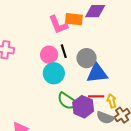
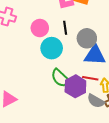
pink circle: (49, 55) -> (40, 28), moved

